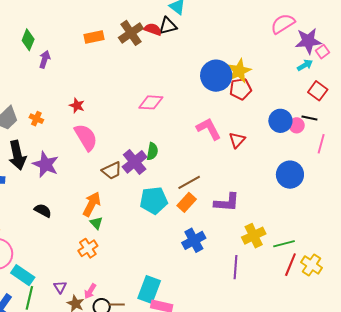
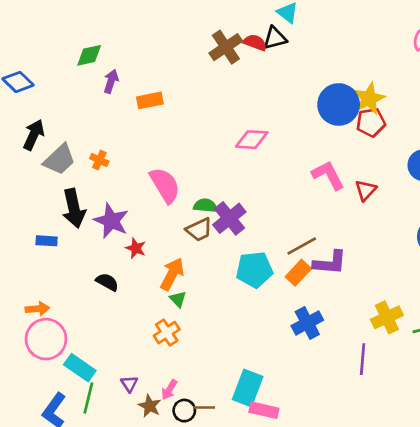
orange rectangle: (94, 37) -> (150, 100), moved
green diamond: (28, 40) -> (89, 55), turned 55
red star: (77, 105) -> (136, 248), moved
green semicircle: (152, 151) -> (205, 206), moved, turned -96
purple L-shape: (227, 202) -> (330, 263), moved

